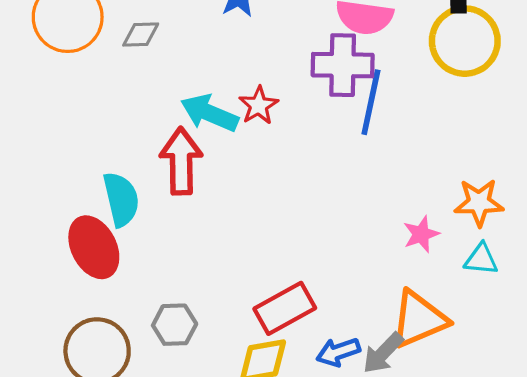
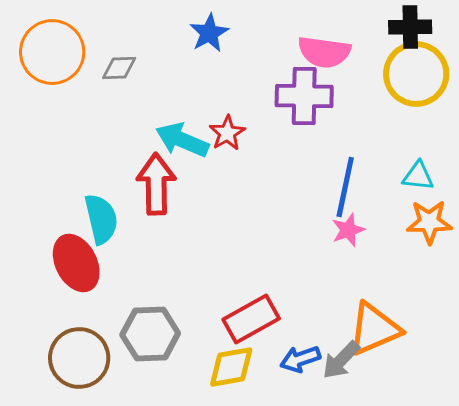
blue line: (371, 102) -> (345, 187), moved
pink star: (421, 234) -> (348, 230), moved
cyan triangle: (481, 259) -> (418, 176), moved
gray hexagon: (175, 325) -> (150, 334), size x1.4

